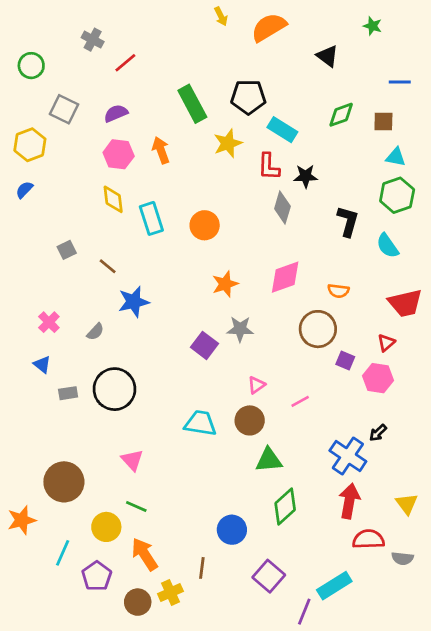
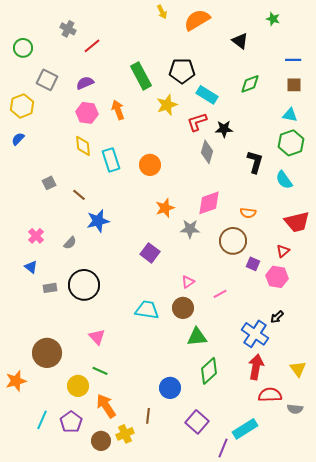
brown square: (383, 122) -> (294, 85), moved
red L-shape: (269, 167) -> (197, 122), turned 70
gray star: (240, 329) -> (190, 229), moved
cyan line: (63, 553) -> (42, 420), moved

